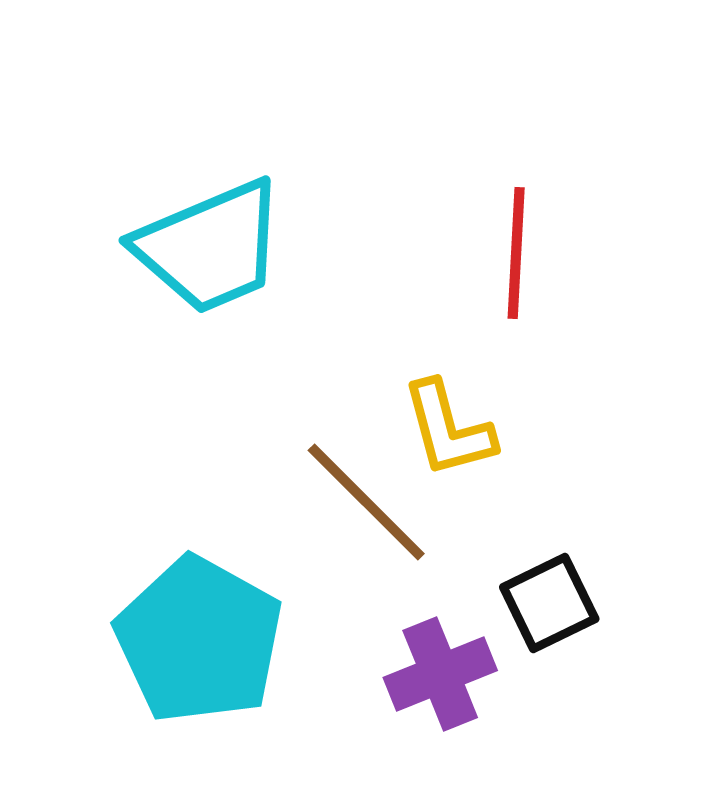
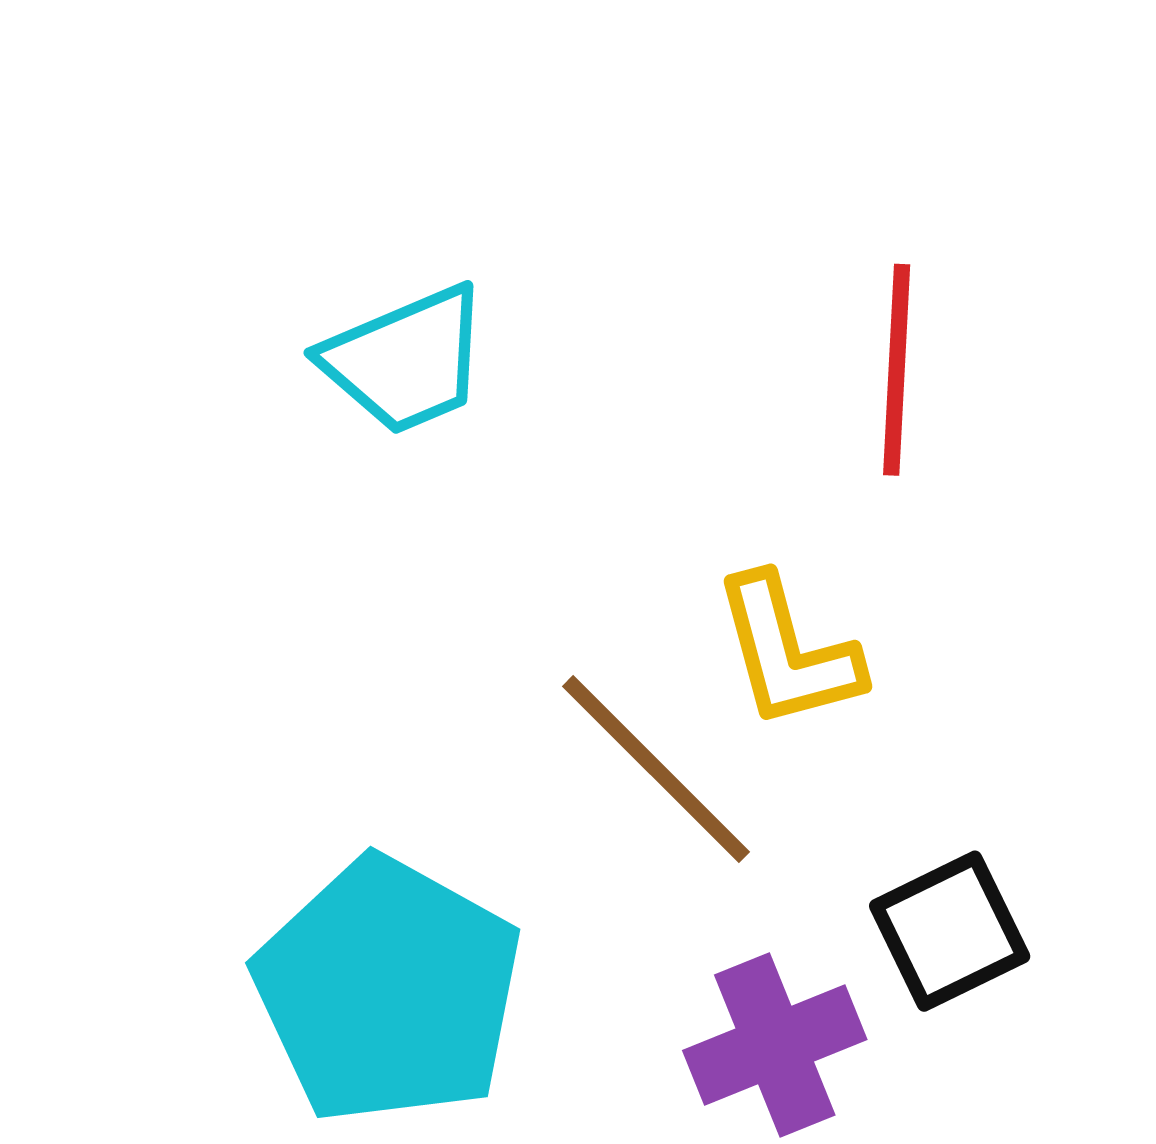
cyan trapezoid: (210, 247) -> (406, 360), size x0.7

